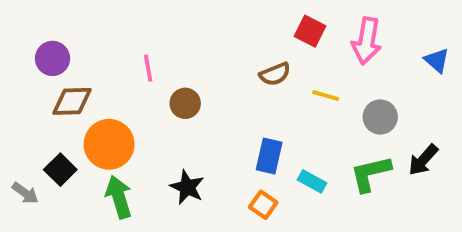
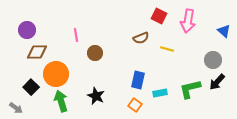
gray circle: (380, 117) -> (213, 60), moved
cyan rectangle: (312, 181) -> (160, 93), turned -40
gray arrow: (25, 193) -> (16, 108), moved

